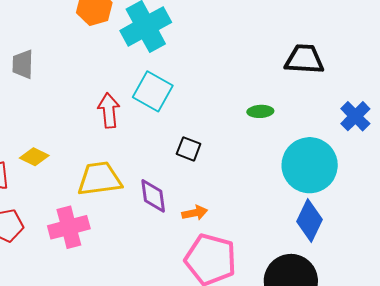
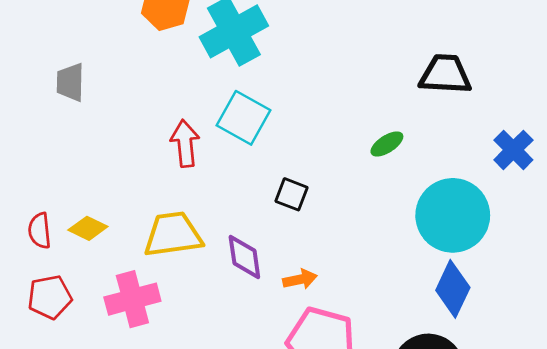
green ellipse: (260, 111) -> (387, 144), turned -30
yellow diamond: (34, 157) -> (88, 228), moved

